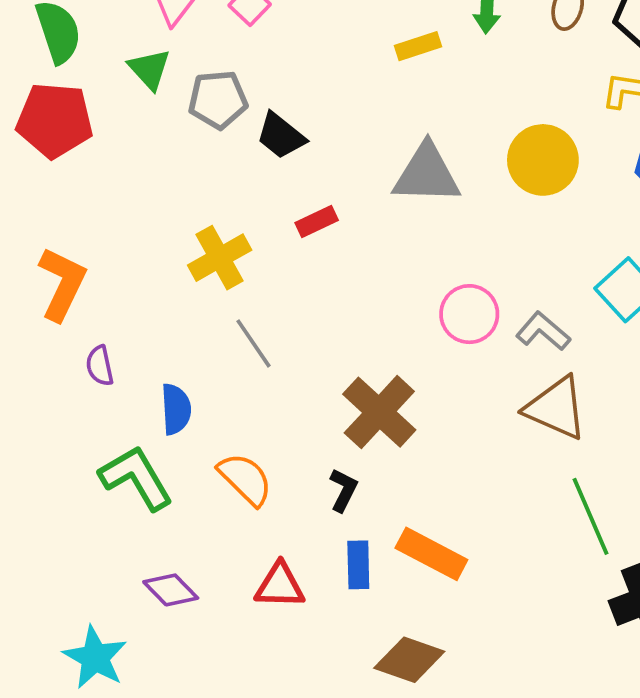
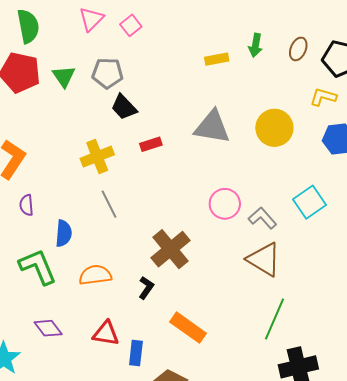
green triangle: (149, 69) -> (64, 76), moved
black trapezoid: (281, 136) -> (124, 107), moved
orange semicircle: (245, 479) -> (95, 275), turned -60
green line: (591, 516) -> (274, 319), turned 39
blue rectangle: (358, 565) -> (136, 353), moved

